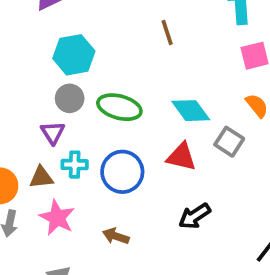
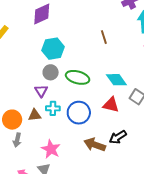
pink star: (57, 218) -> (51, 149), moved
brown arrow: (116, 236) -> (95, 145), moved, size x1.5

